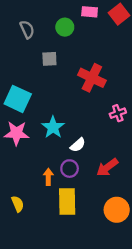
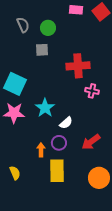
green circle: (65, 27) -> (48, 28), moved
red cross: (92, 78) -> (78, 66), turned -30
pink cross: (118, 113) -> (92, 91), moved, turned 32

